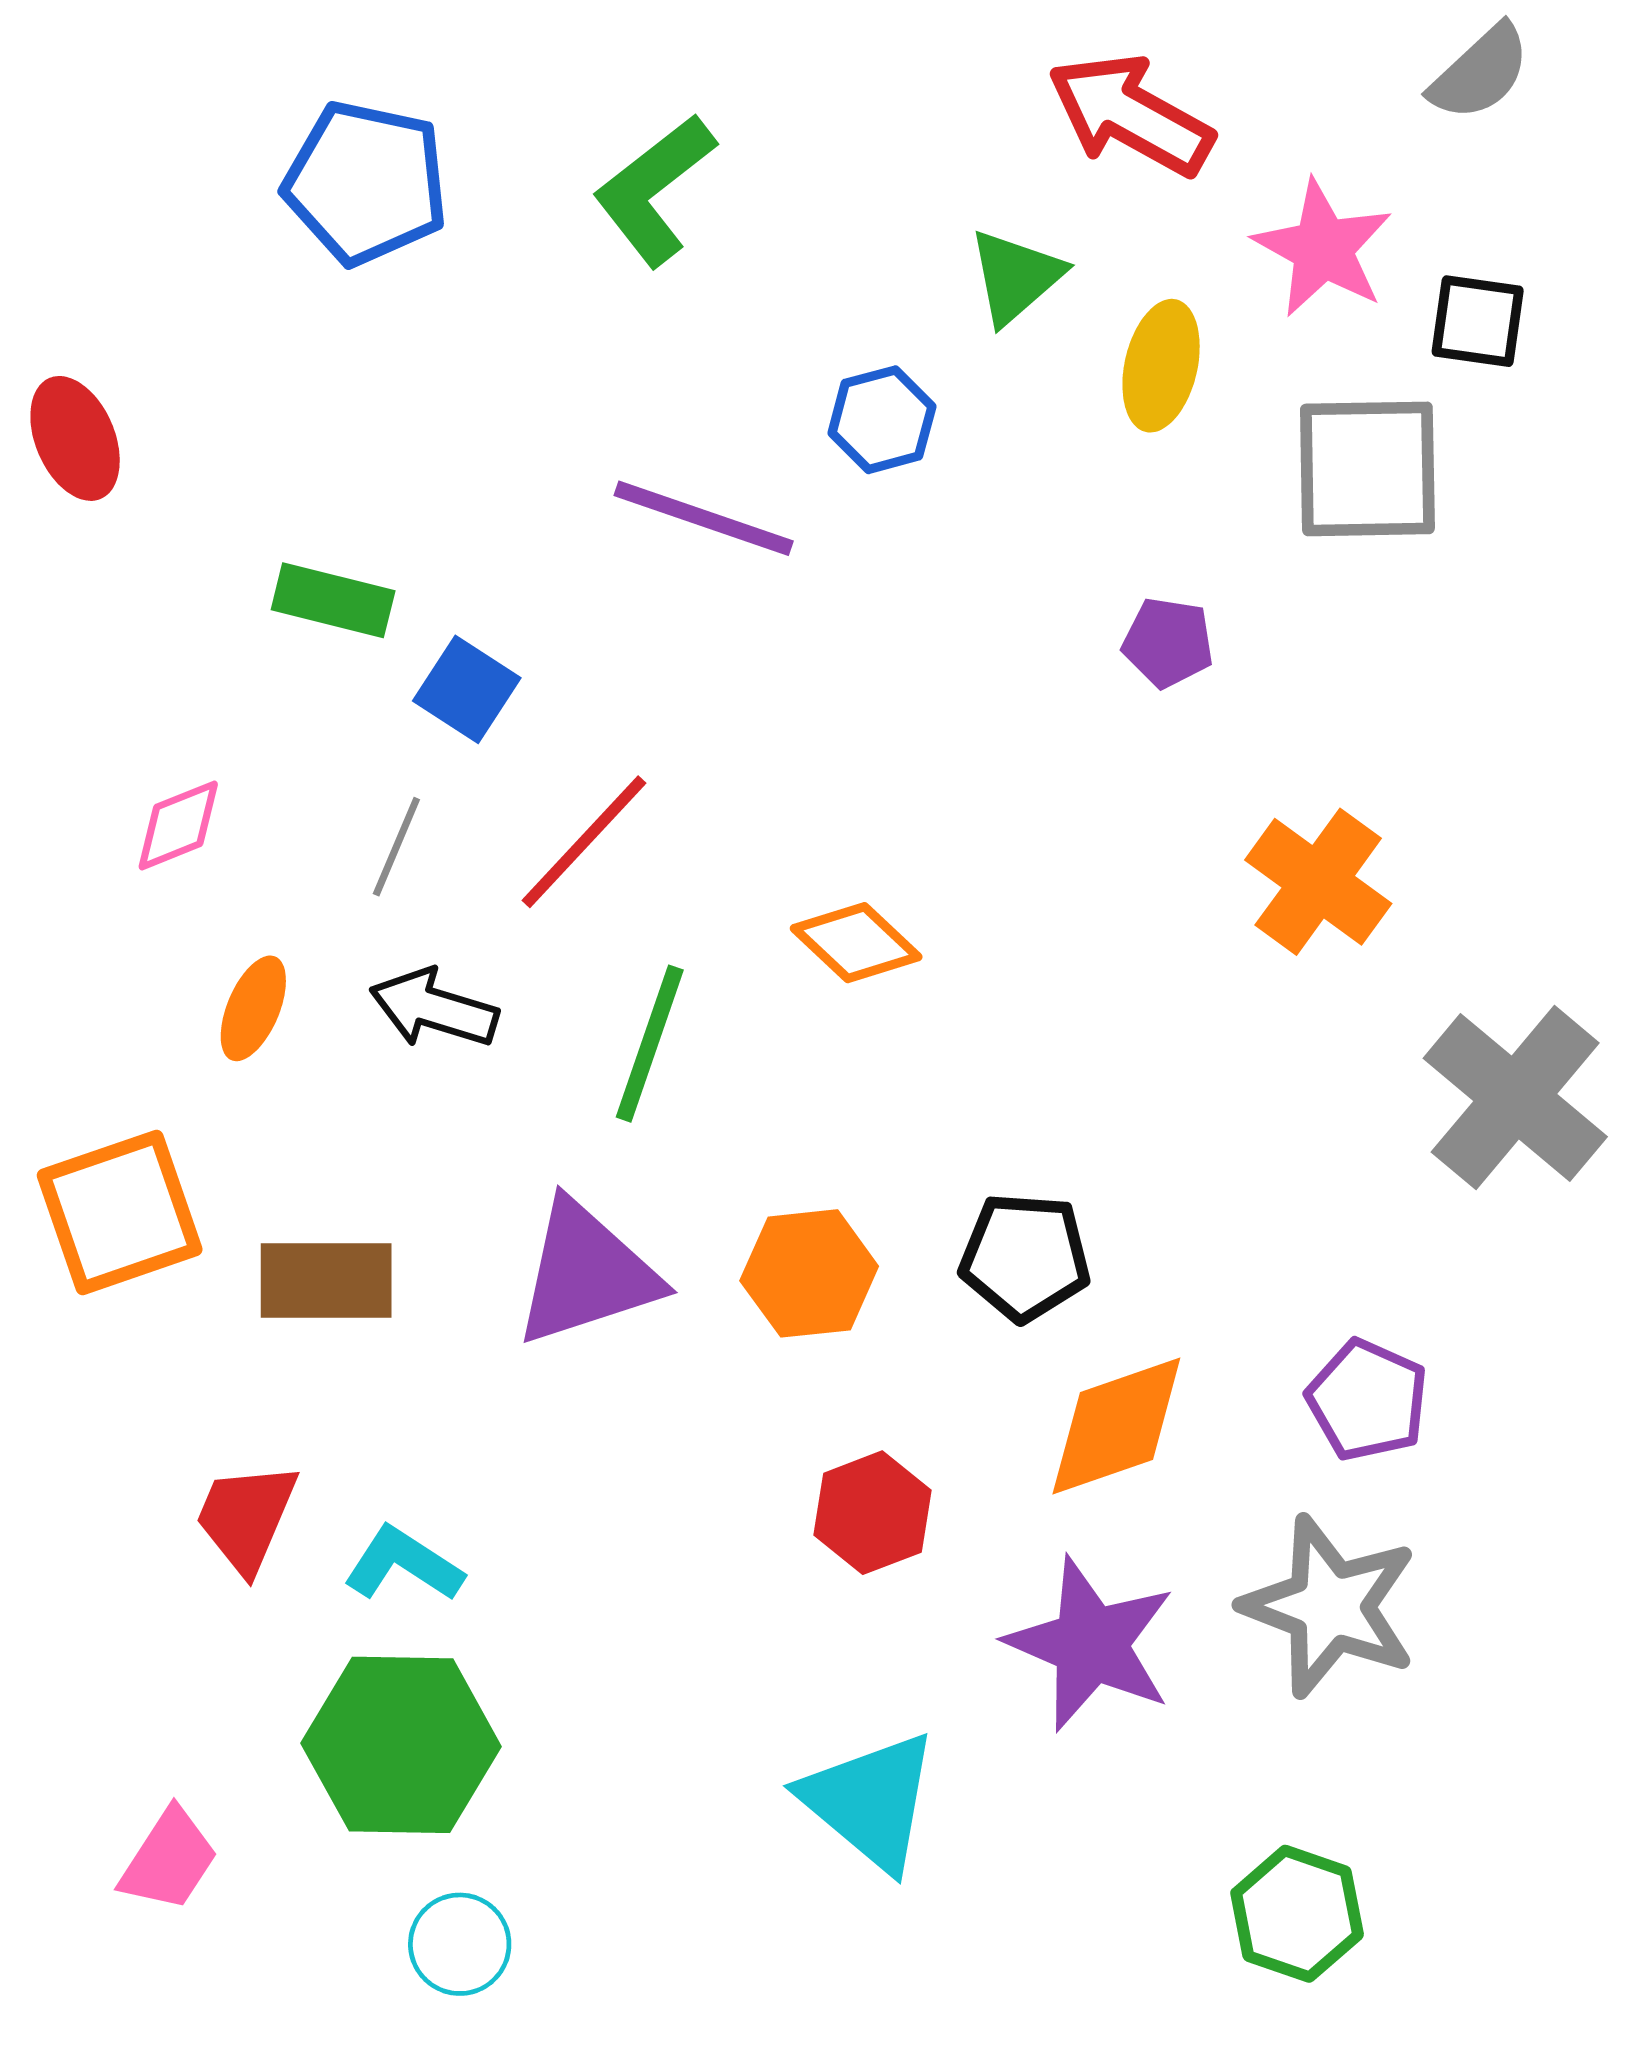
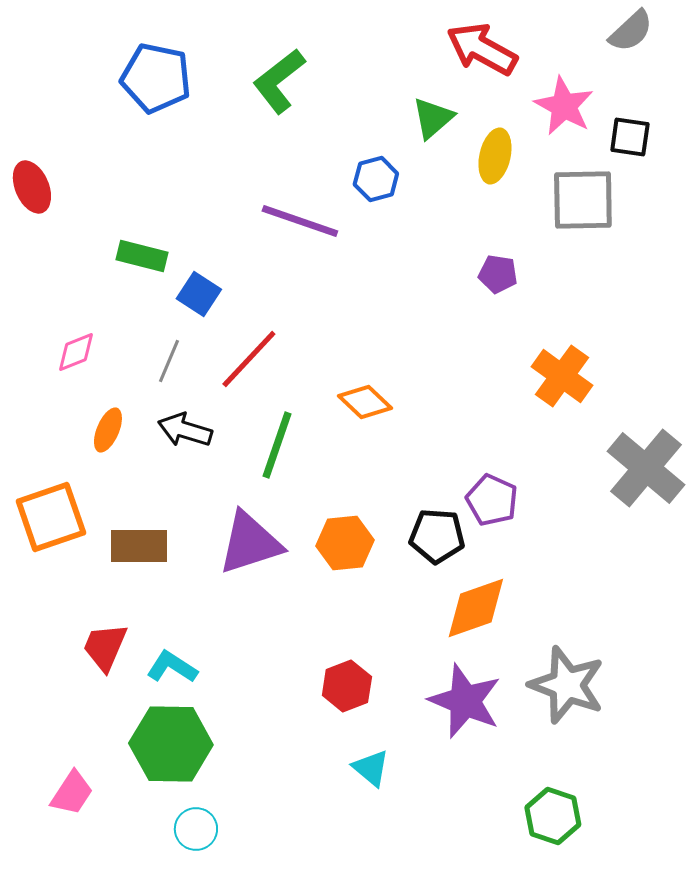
purple pentagon: (1367, 1400) -> (492, 500), moved
red hexagon: (873, 1513) -> (347, 686), moved
cyan triangle: (870, 1801) -> (371, 768), size x0.6

